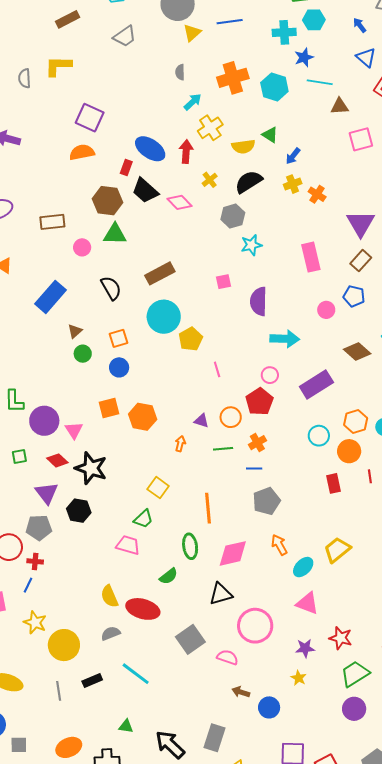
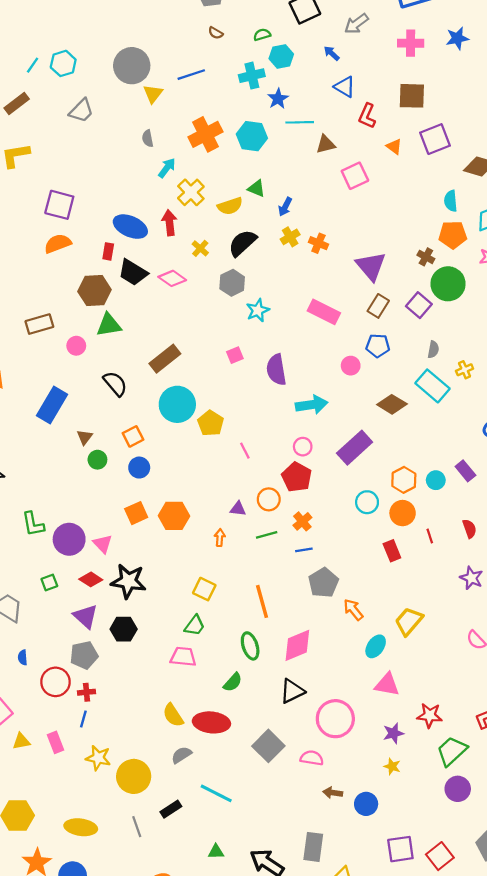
pink rectangle: (311, 257) -> (324, 312), turned -40
orange arrow: (279, 545) -> (353, 610), moved

